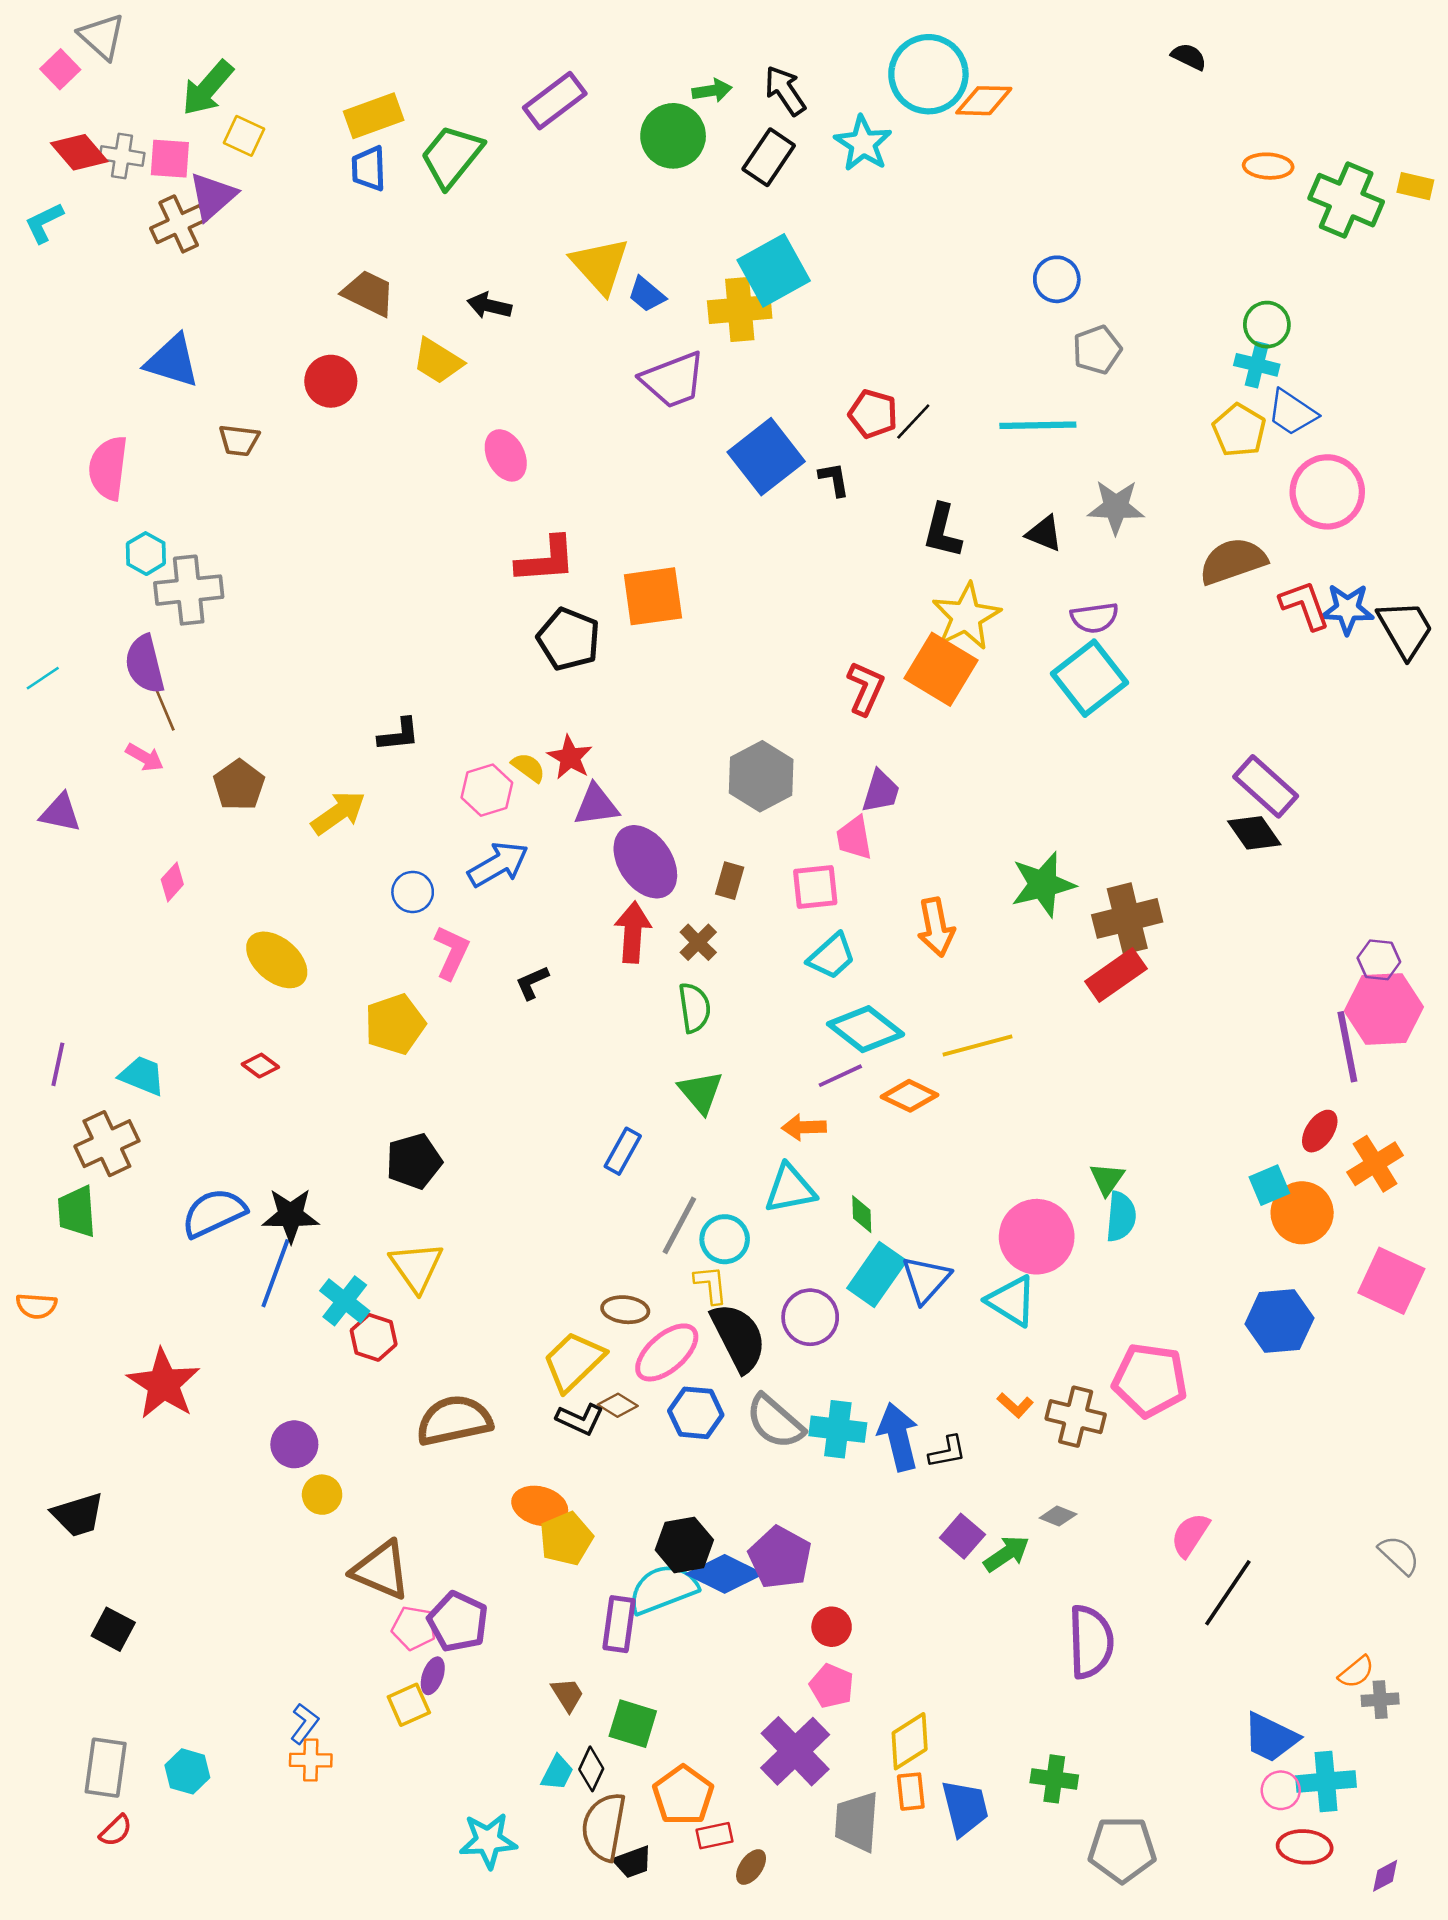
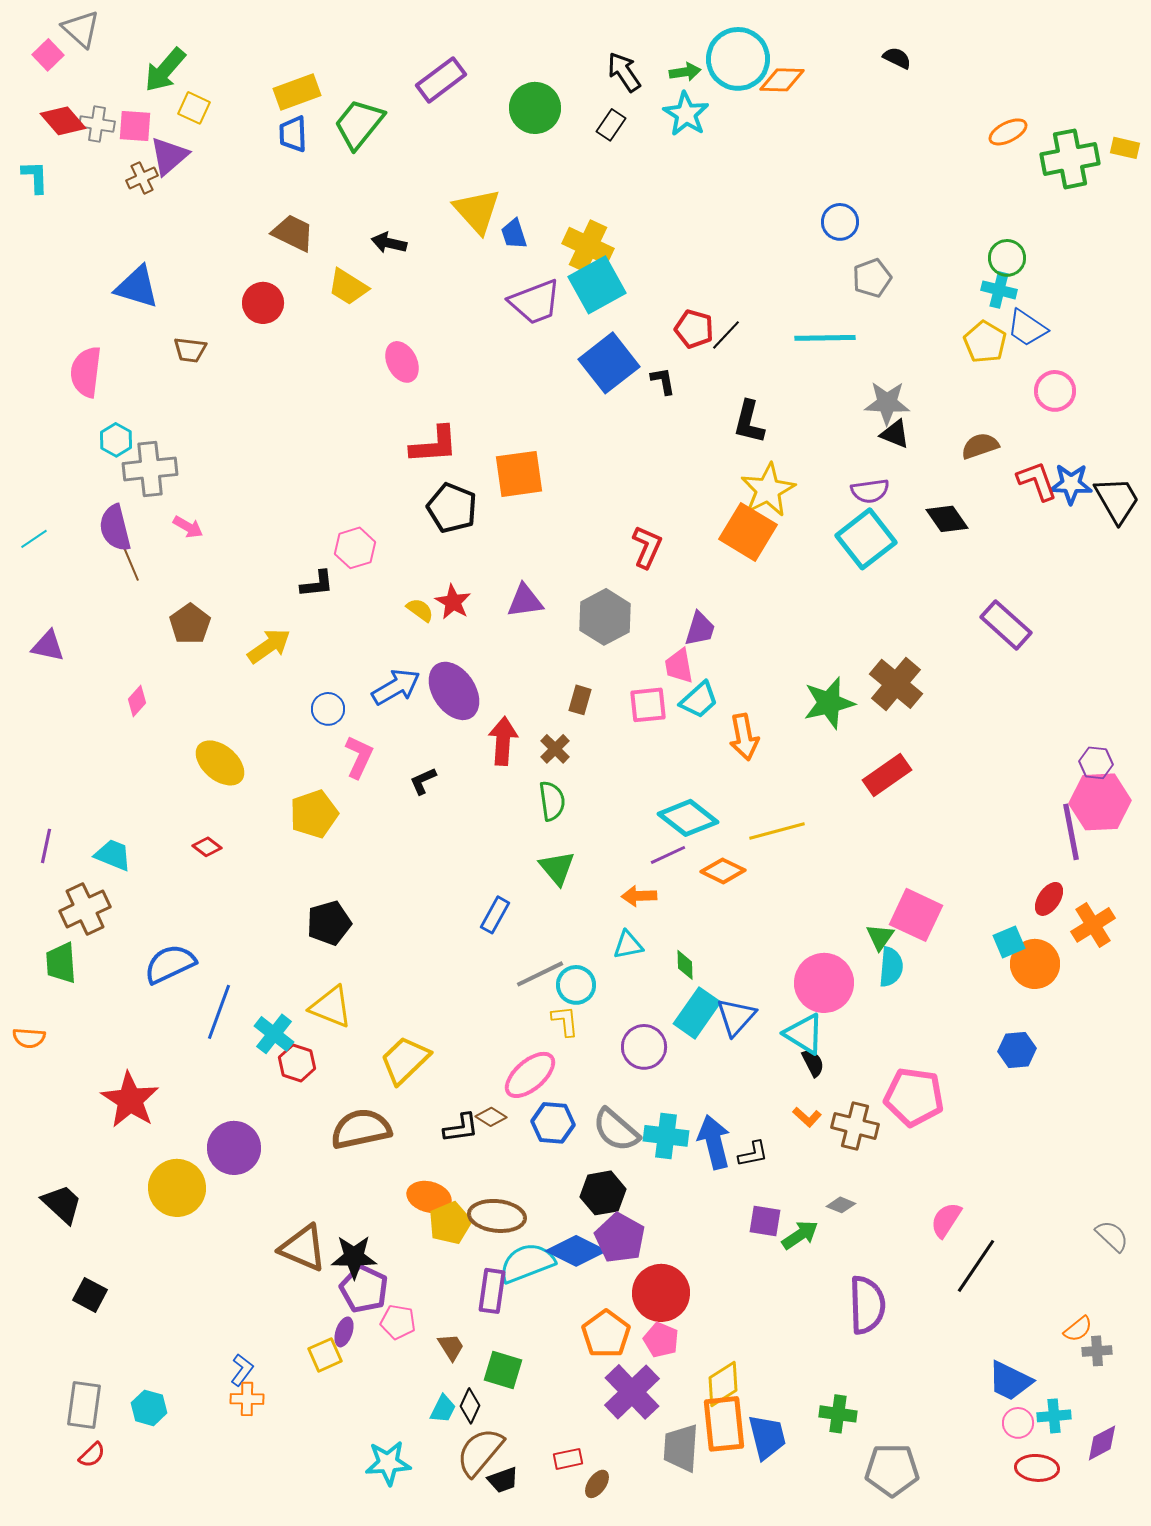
black semicircle: (1189, 57) -> (897, 58), moved
green arrow: (712, 91) -> (685, 72), moved
black rectangle: (769, 157) -> (611, 125), size x0.7
orange ellipse: (1268, 166) -> (1008, 132), turned -30
green cross: (1346, 200) -> (1070, 159), turned -34
cyan L-shape: (44, 223) -> (35, 177), turned 114
brown cross: (179, 224) -> (142, 178), size x0.7
cyan square: (774, 270) -> (597, 285), moved
blue trapezoid: (647, 294) -> (514, 234), turned 32
yellow cross: (740, 309) -> (588, 246), turned 30
pink circle: (1327, 492) -> (1055, 391), size x0.7
black triangle: (1044, 533) -> (895, 434), moved
brown semicircle: (1233, 561) -> (980, 446), size x0.7
red L-shape: (866, 688) -> (647, 547), moved
pink arrow: (145, 757) -> (188, 527), moved
pink hexagon: (487, 790) -> (355, 548), moved
purple triangle: (596, 805) -> (525, 601), moved
black diamond: (1254, 833) -> (947, 519), moved
purple ellipse: (645, 862) -> (454, 691), moved
brown cross: (1127, 918) -> (896, 684), moved, turned -36
cyan trapezoid: (832, 956) -> (699, 700), moved
cyan triangle: (790, 1189) -> (628, 945), size x0.7
black star: (291, 1215) -> (354, 1257), moved
gray line: (679, 1225) -> (540, 974), turned 36
yellow triangle: (416, 1267) -> (331, 1007), turned -33
pink square: (1391, 1281) -> (916, 915), moved
brown ellipse: (625, 1310) -> (497, 1216), moved, size x1.5
blue hexagon: (1279, 1321) -> (1017, 1050), size x0.7
black semicircle: (738, 1337) -> (813, 1063), moved, size x0.5
yellow trapezoid: (574, 1361) -> (405, 1060), moved
black L-shape: (580, 1419) -> (461, 1128), turned -33
purple circle: (294, 1444) -> (234, 1148), size x1.4
yellow circle: (322, 1495) -> (177, 1188), moved, size x1.8
black trapezoid: (78, 1515) -> (62, 1204), turned -120
purple square: (962, 1536) -> (765, 1221), turned -32
black hexagon: (684, 1545) -> (603, 1193), moved
red circle: (832, 1627) -> (661, 1293), size x1.8
pink pentagon: (414, 1628) -> (398, 1322), moved
cyan cross: (1326, 1781) -> (1054, 1416), size x0.7
orange rectangle: (911, 1792) -> (724, 1424), size x1.8
orange pentagon: (683, 1795) -> (606, 1334), moved
brown semicircle: (604, 1827) -> (480, 1452), turned 30
purple diamond: (1385, 1876) -> (1102, 1443), moved, size x1.4

